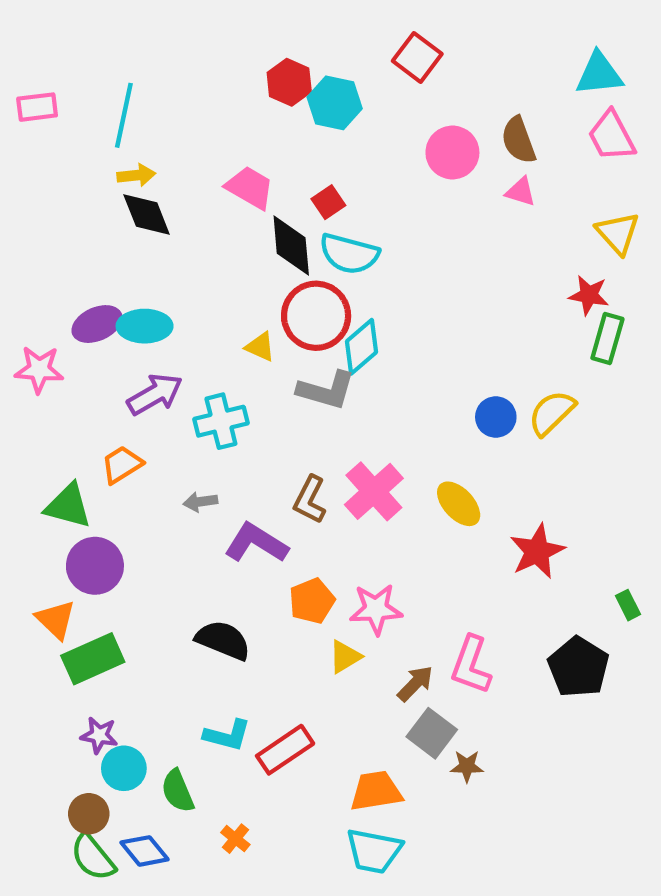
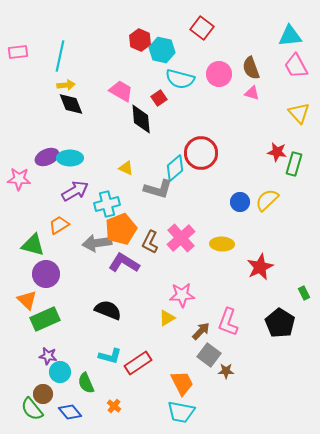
cyan semicircle: (349, 254) -> (180, 79), moved
red star: (589, 295) -> (277, 152), moved
red circle: (316, 316) -> (201, 153), moved
gray arrow: (200, 502) -> (97, 243), size x1.8
yellow ellipse: (459, 504) -> (222, 244), turned -45
orange pentagon: (312, 601) -> (121, 229), moved, size x1.4
orange trapezoid: (376, 791) -> (182, 383), turned 72
green semicircle: (93, 857) -> (32, 409), moved

